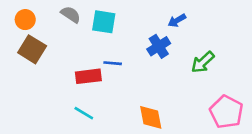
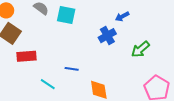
blue line: (113, 63) -> (72, 69), moved
red rectangle: (88, 76) -> (27, 56), moved

